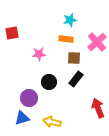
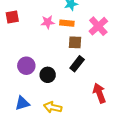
pink star: (39, 54) -> (48, 22), moved
black circle: (49, 82) -> (48, 75), moved
purple circle: (29, 98) -> (26, 66), moved

